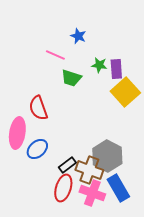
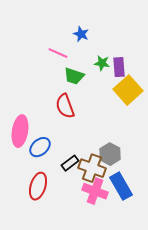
red semicircle: (38, 108) -> (65, 106), moved
gray hexagon: (107, 156) -> (110, 154), size x0.7
red ellipse: (63, 188) -> (38, 186), moved

